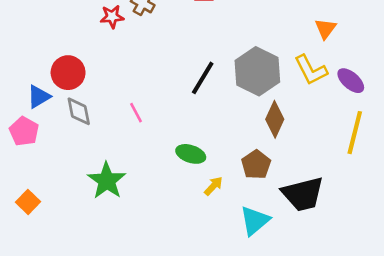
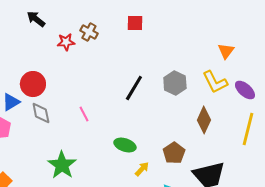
gray hexagon: (257, 71) -> (175, 83), size x0.7
brown diamond: (275, 119) -> (204, 120), moved

